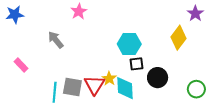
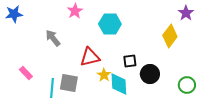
cyan hexagon: (129, 44) -> (110, 24), moved
pink rectangle: (21, 65) -> (26, 73), moved
red triangle: (95, 85) -> (90, 57), moved, turned 45

